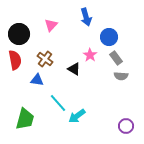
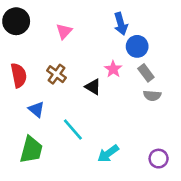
blue arrow: (86, 17) -> (121, 24), moved
black circle: (19, 34) -> (16, 21), moved
blue triangle: (37, 80) -> (36, 109), moved, turned 32
cyan arrow: (77, 116) -> (108, 154), moved

